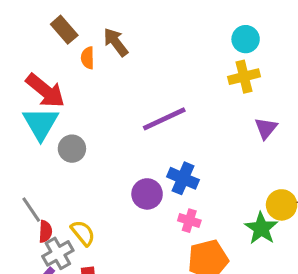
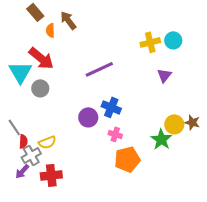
cyan circle: (246, 39) -> (173, 40), moved
red arrow: (45, 91) -> (41, 58), moved
yellow semicircle: (83, 233) -> (47, 142), turned 108

